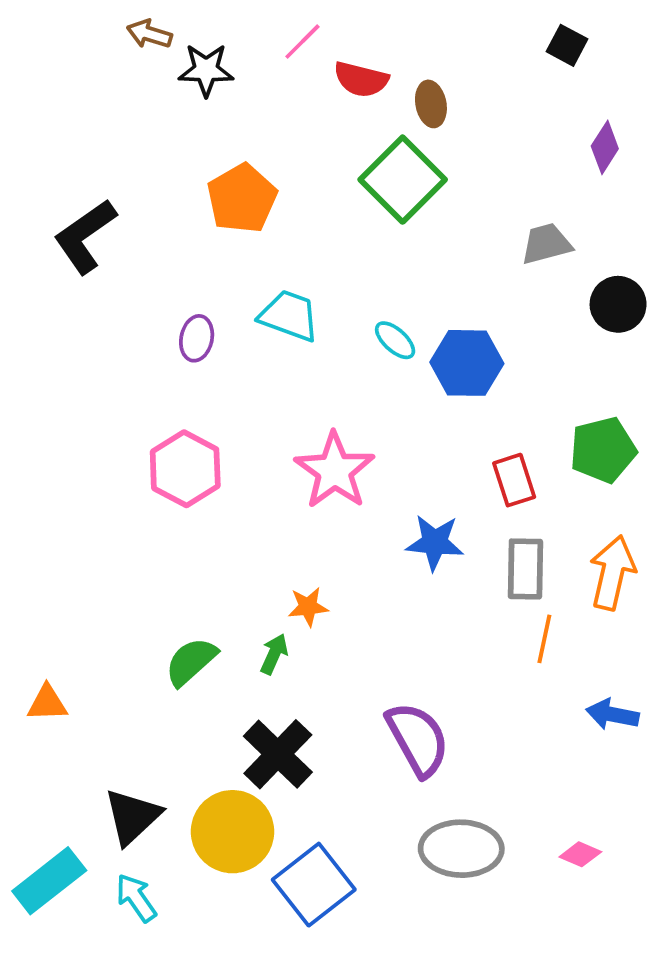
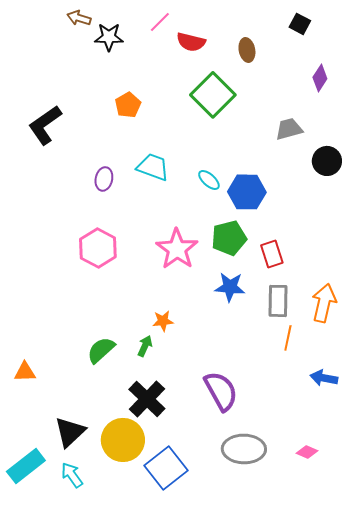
brown ellipse: (431, 104) -> (247, 50), moved
orange pentagon: (242, 198) -> (128, 105), size x0.7
green pentagon: (603, 450) -> (229, 238), moved

